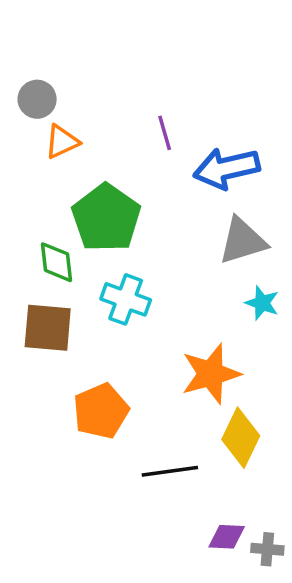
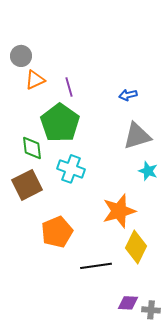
purple line: (165, 133) -> (69, 87), moved
blue arrow: (227, 168) -> (128, 95), size x0.5
brown square: (48, 328) -> (27, 185), turned -32

